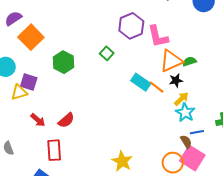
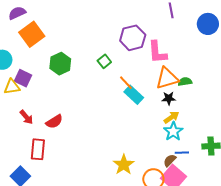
orange line: (157, 87) -> (126, 83), moved
brown semicircle: (186, 142) -> (170, 160), turned -112
yellow star: (122, 161) -> (124, 165), moved

